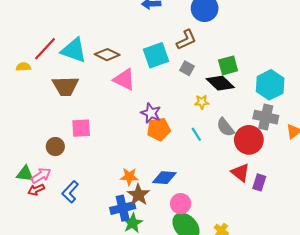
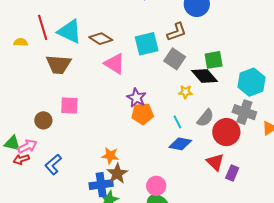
red line: (45, 49) -> (43, 27), turned -65
gray square: (187, 68) -> (175, 59), size x1.5
gray semicircle: (225, 127) -> (205, 118), turned -108
blue diamond: (164, 178) -> (180, 144), moved

